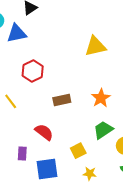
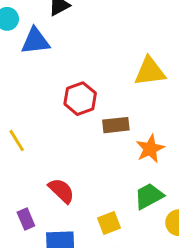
red hexagon: (33, 71) -> (80, 99), moved
brown rectangle: (62, 100) -> (116, 125), moved
purple rectangle: (22, 154) -> (26, 219), turned -32

